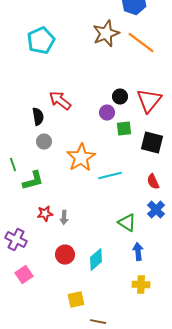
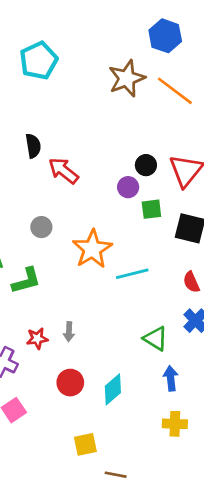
cyan pentagon: (41, 41) -> (39, 61), moved
black semicircle: (38, 117) -> (33, 146), moved
red star: (45, 214) -> (37, 338), moved

